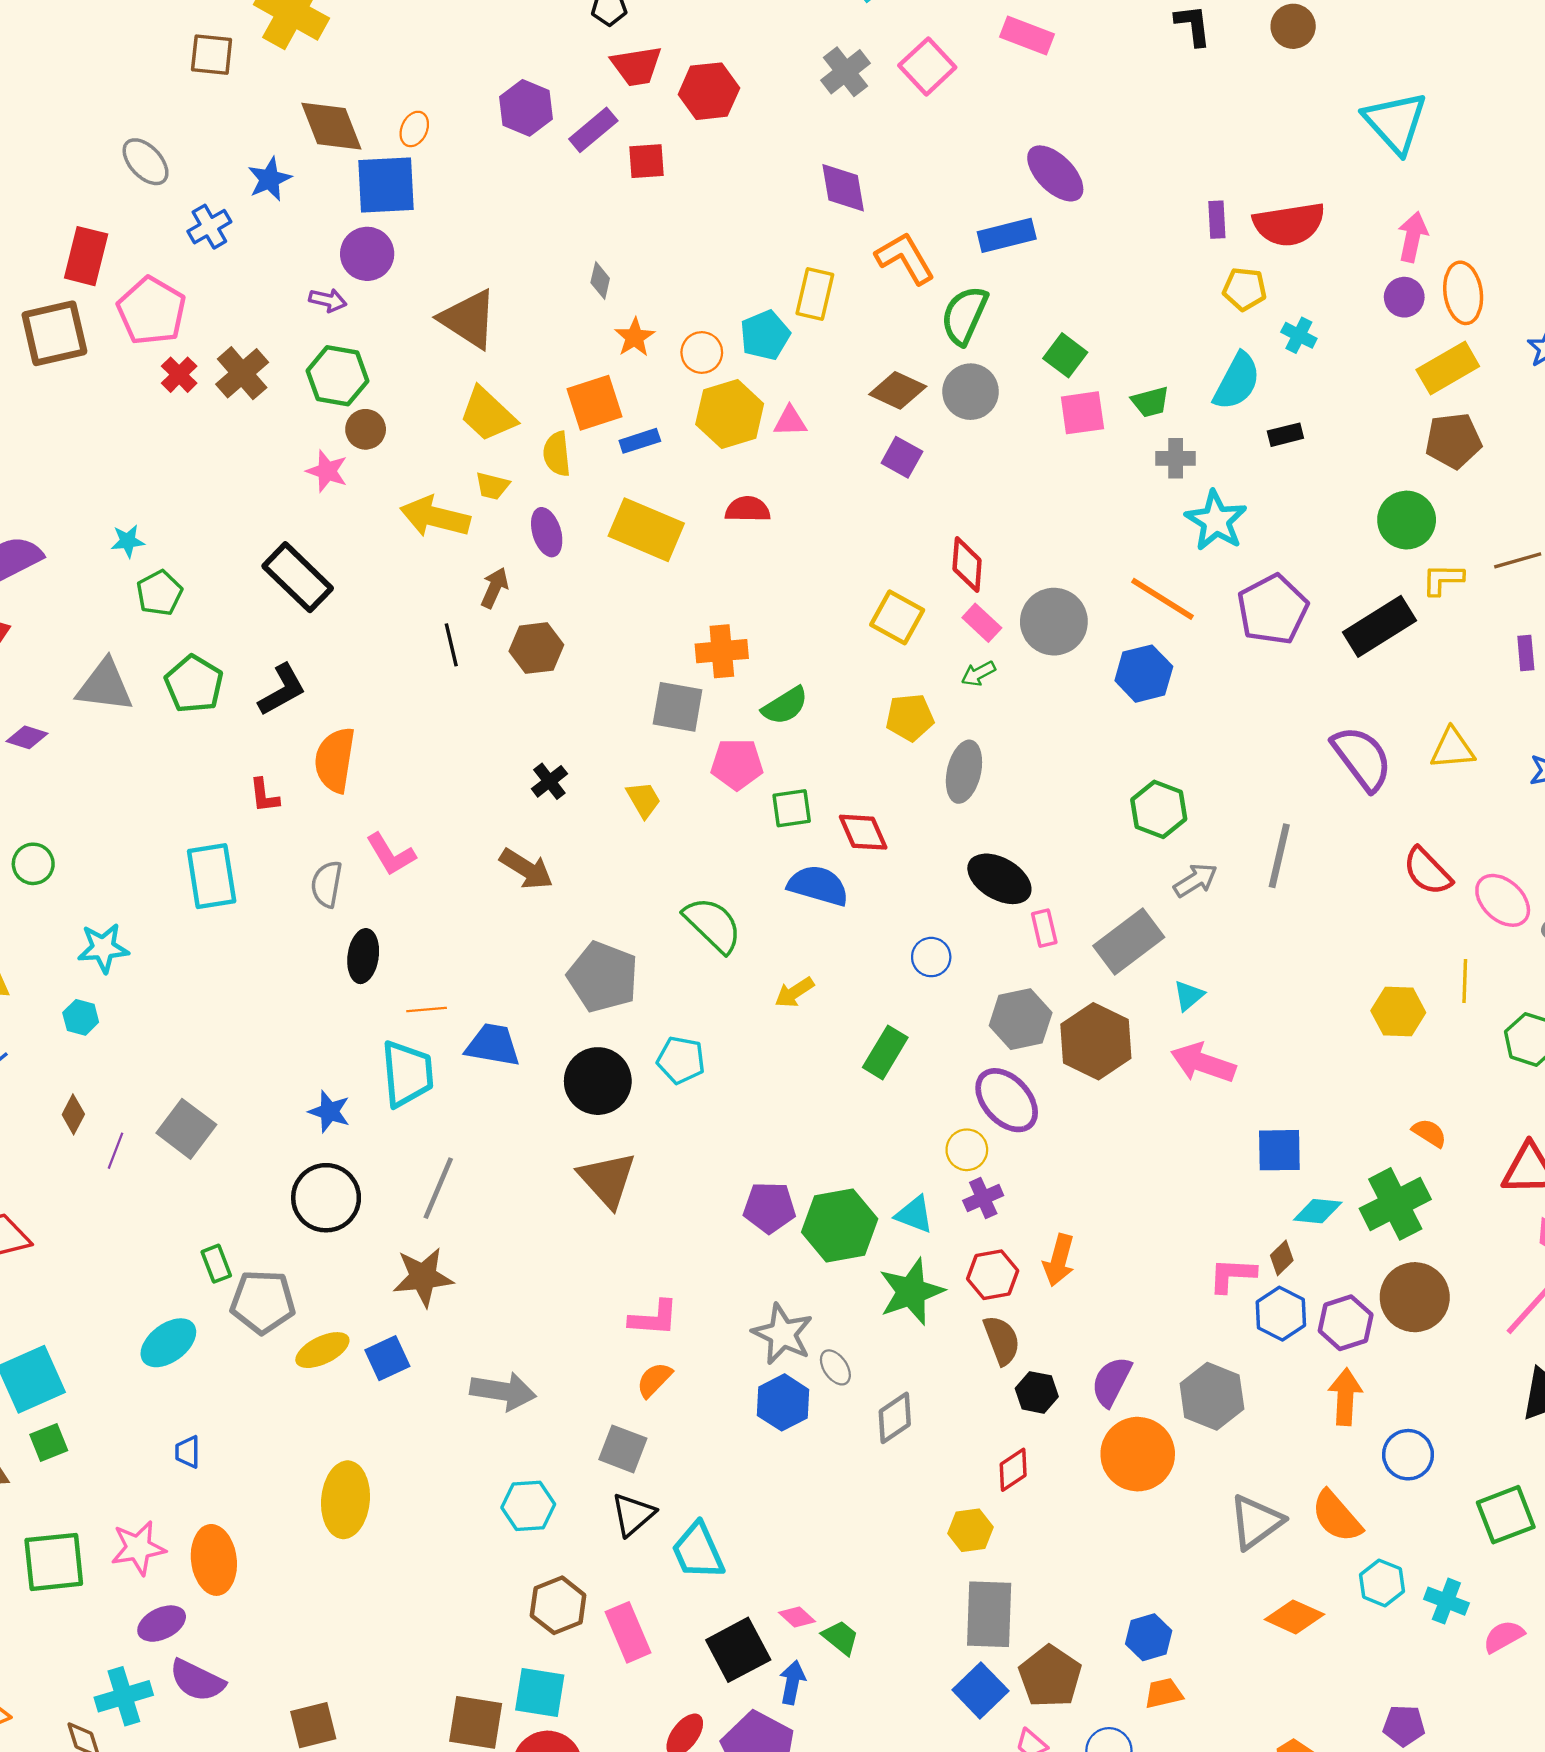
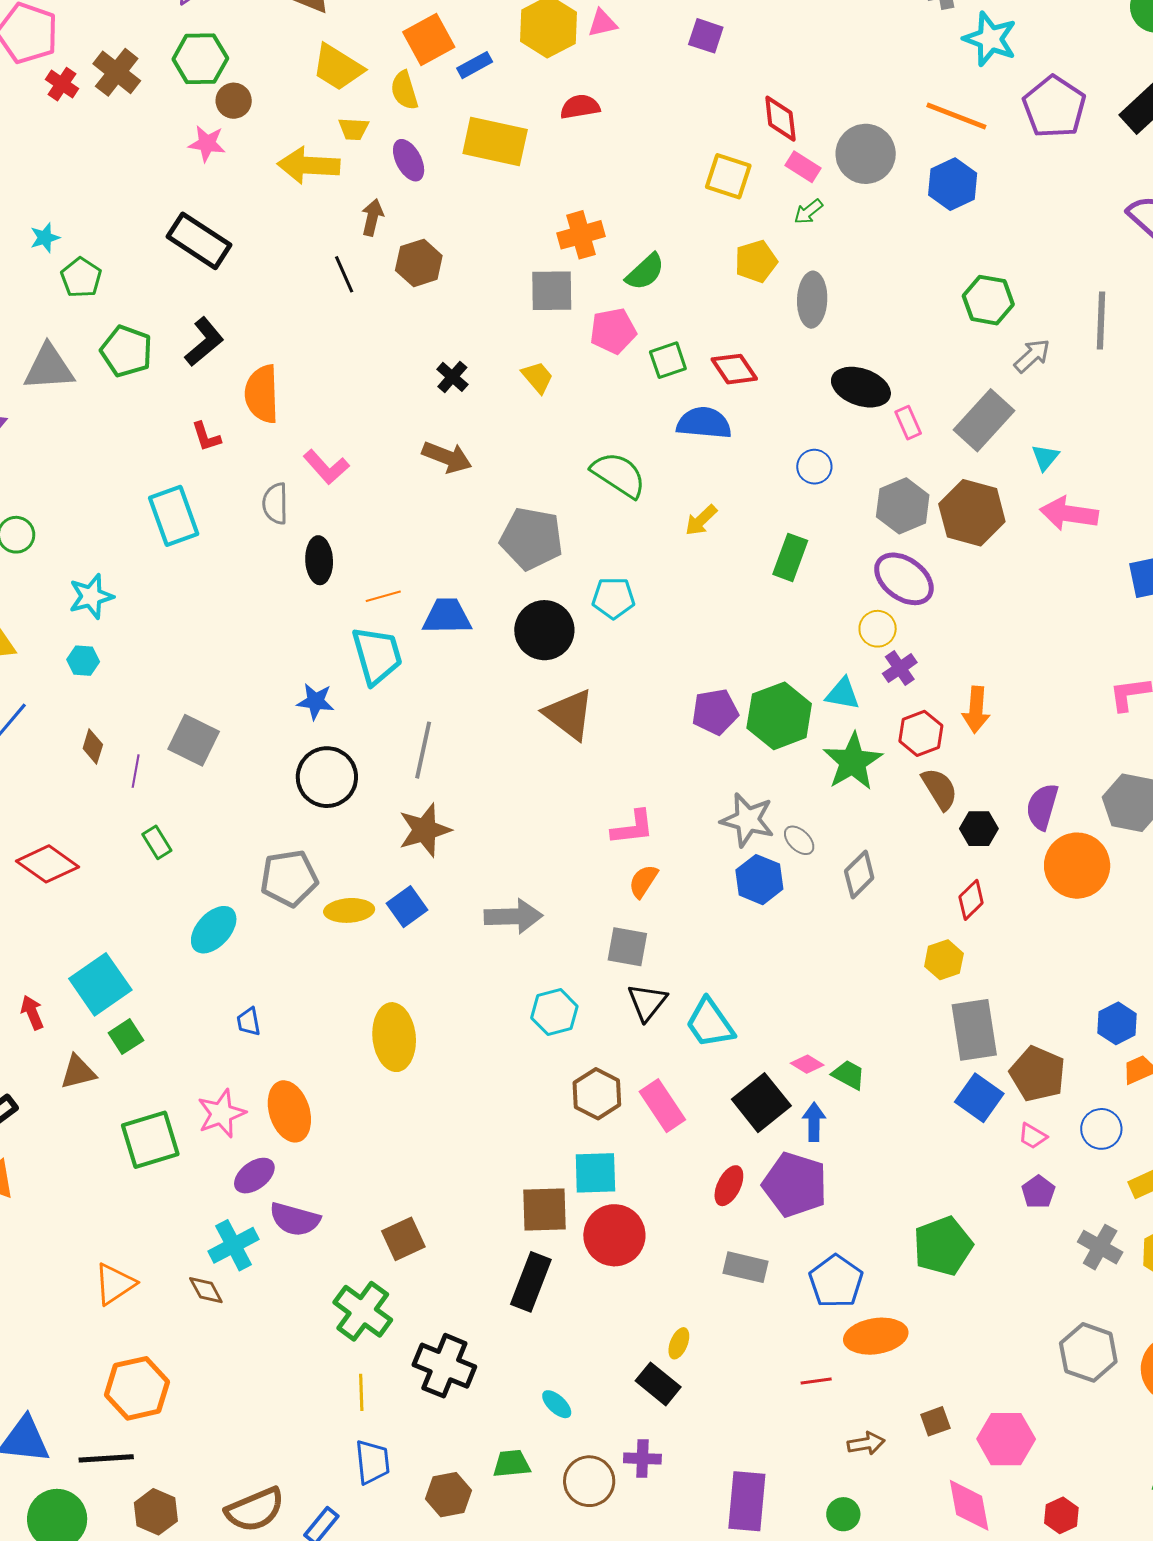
green rectangle: (216, 1264) -> (157, 842), moved
yellow ellipse: (322, 1350) -> (349, 910), turned 33

